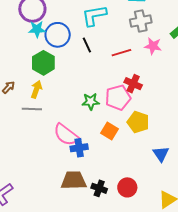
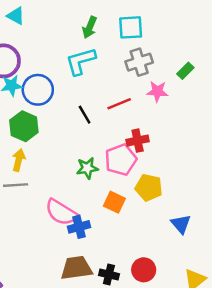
black line: (87, 45) -> (85, 115), moved
red cross: (133, 84) -> (138, 141), turned -30

